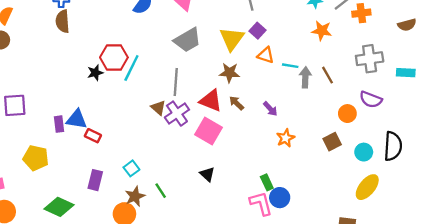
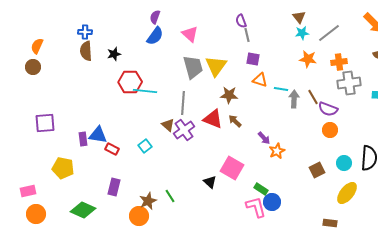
orange cross: (361, 13) -> (339, 62), moved
purple square: (257, 31) -> (253, 59), turned -32
yellow triangle: (232, 39) -> (216, 66), moved
gray trapezoid: (187, 40) -> (193, 67), turned -75
cyan line: (131, 68) -> (145, 91), turned 70
black star: (95, 73) -> (114, 54), moved
purple semicircle: (371, 100) -> (328, 109), moved
purple arrow: (270, 109) -> (264, 138), moved
pink square: (208, 131) -> (232, 168), moved
brown square: (332, 142) -> (317, 170), moved
cyan square: (131, 168) -> (145, 146), moved
green rectangle: (267, 182) -> (261, 189), turned -32

